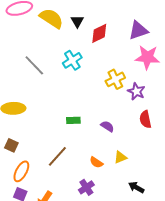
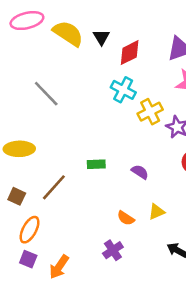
cyan cross: (72, 60) -> (123, 90), moved, turned -30
brown line: (57, 156) -> (54, 187), moved

